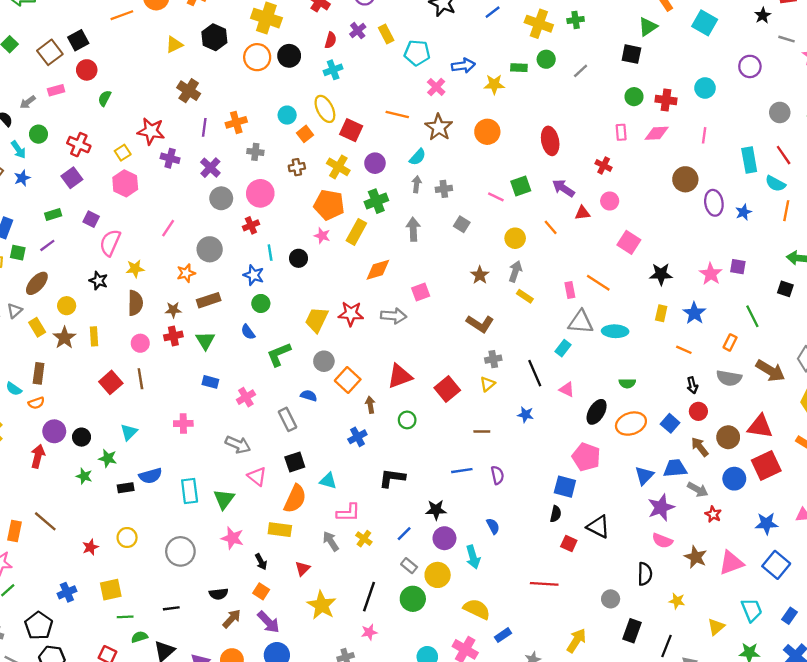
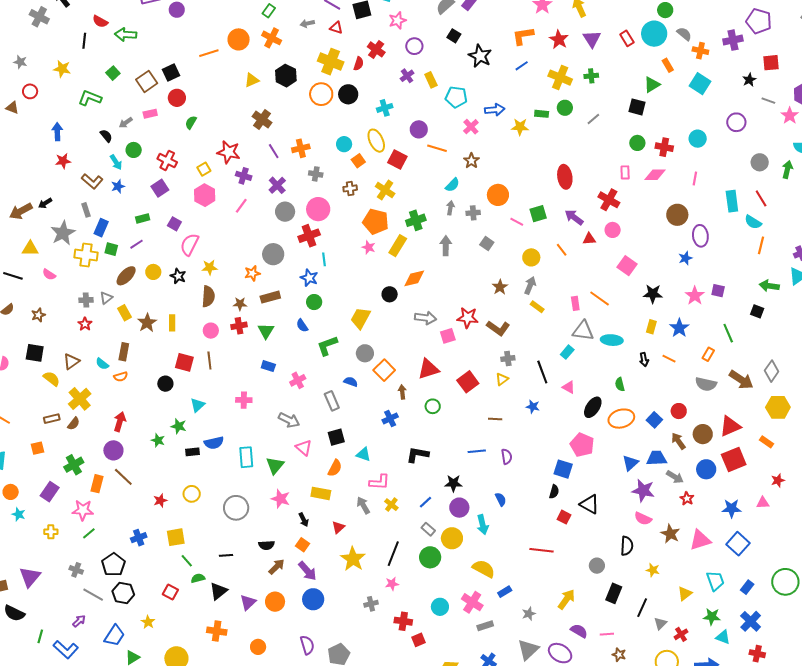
red semicircle: (331, 40) -> (359, 64), moved
purple line: (204, 127) -> (274, 151), turned -42
brown star: (439, 127) -> (471, 161), size x0.7
orange circle: (487, 132) -> (498, 195), moved
purple circle: (375, 163) -> (419, 129), moved
red cross: (604, 165) -> (609, 200), size x1.5
blue star: (744, 212) -> (685, 258), moved
red cross: (251, 225) -> (309, 236), size x1.5
pink line: (168, 228) -> (241, 206), moved
black circle: (298, 258) -> (390, 294), moved
pink square: (421, 292) -> (448, 336), moved
yellow circle: (67, 306) -> (153, 272), moved
red star: (351, 314) -> (468, 318), moved
red square: (111, 382) -> (184, 362), turned -36
green semicircle: (627, 383) -> (620, 384), turned 72
black arrow: (692, 385) -> (644, 359), moved
red triangle: (760, 426) -> (730, 426), turned -35
purple circle: (54, 431) -> (113, 450), moved
black circle: (82, 437) -> (165, 384), moved
orange semicircle: (295, 499) -> (335, 468), size x0.7
purple star: (661, 507) -> (643, 491), turned 30
green line: (125, 617) -> (187, 561), turned 48

